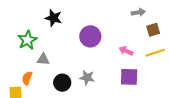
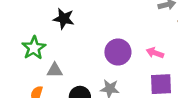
purple circle: (90, 36) -> (118, 52), moved

